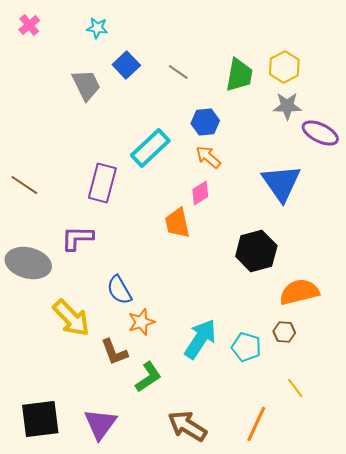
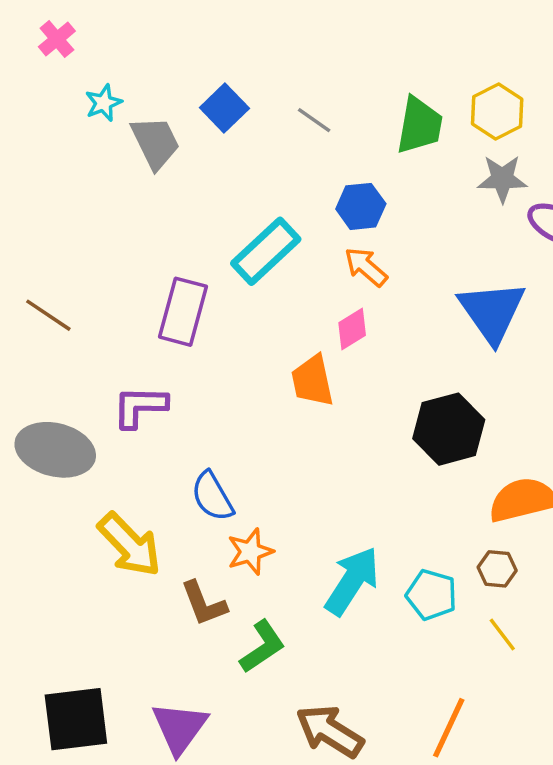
cyan star: (97, 28) -> (104, 103), moved, turned -30
yellow line: (295, 388) -> (502, 634), moved

